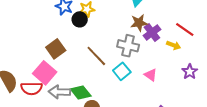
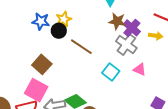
brown star: (139, 23) -> (117, 21), turned 30
gray cross: (128, 46) -> (126, 45), moved, turned 35
brown line: (96, 56) -> (81, 47), moved

